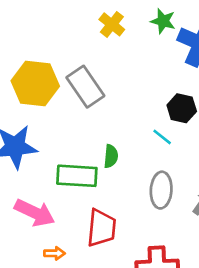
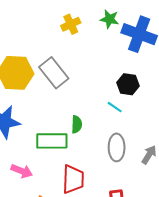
yellow cross: (112, 24) -> (71, 24), turned 30
pink arrow: (35, 213) -> (22, 171), size x0.7

